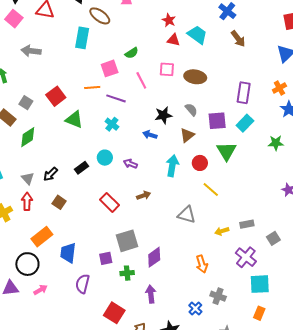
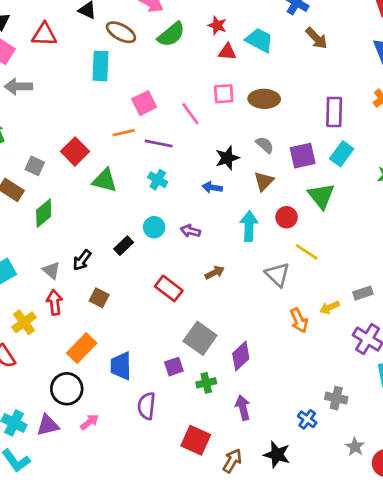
gray arrow: (31, 51) -> (18, 86), moved
green semicircle: (132, 53) -> (171, 34), moved, size x1.5
gray triangle: (187, 215) -> (277, 275), moved, turned 36
gray square: (127, 241) -> (200, 338), turned -30
orange arrow: (202, 264) -> (299, 320), moved

